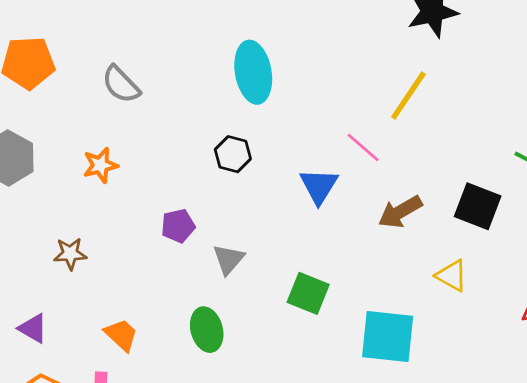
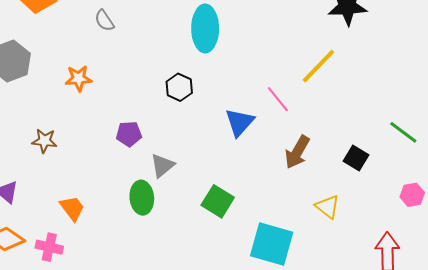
gray semicircle: (121, 84) -> (104, 21), size x0.7
black square: (478, 206) -> (356, 158), size x0.7
brown arrow: (400, 212) -> (297, 152), turned -40
green ellipse: (207, 330) -> (142, 198), moved

